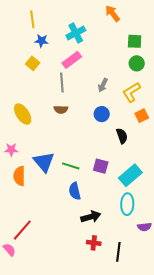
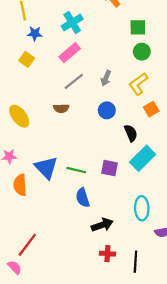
gray line: (62, 83) -> (74, 81), moved, turned 60
cyan rectangle: (130, 175) -> (143, 158), moved

